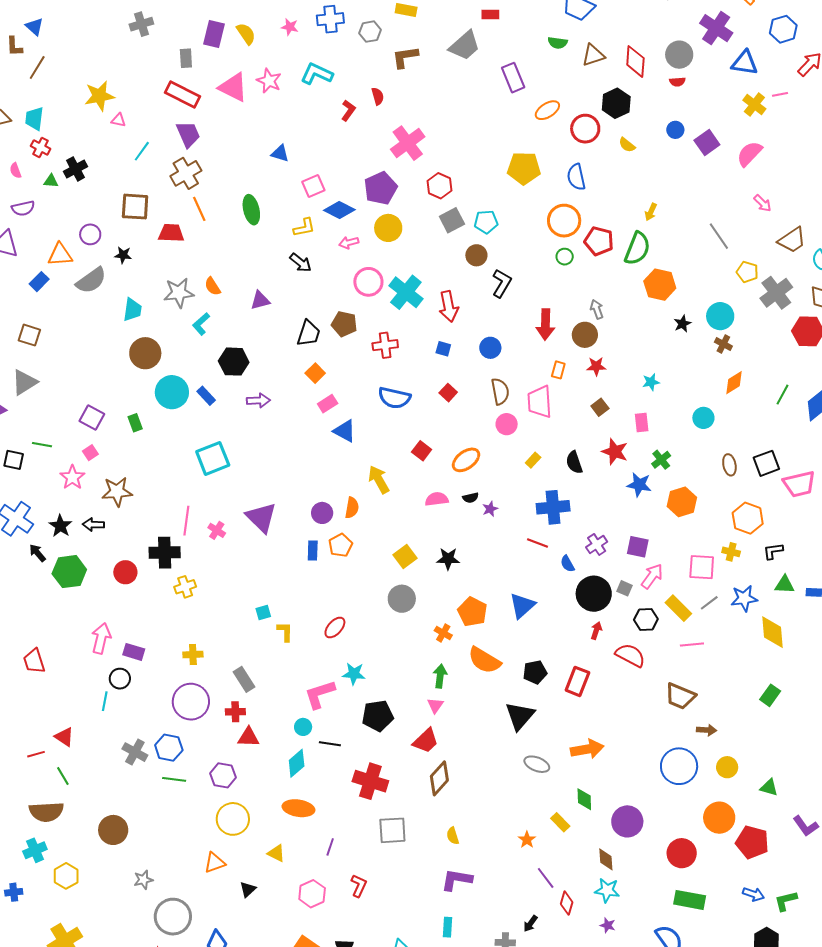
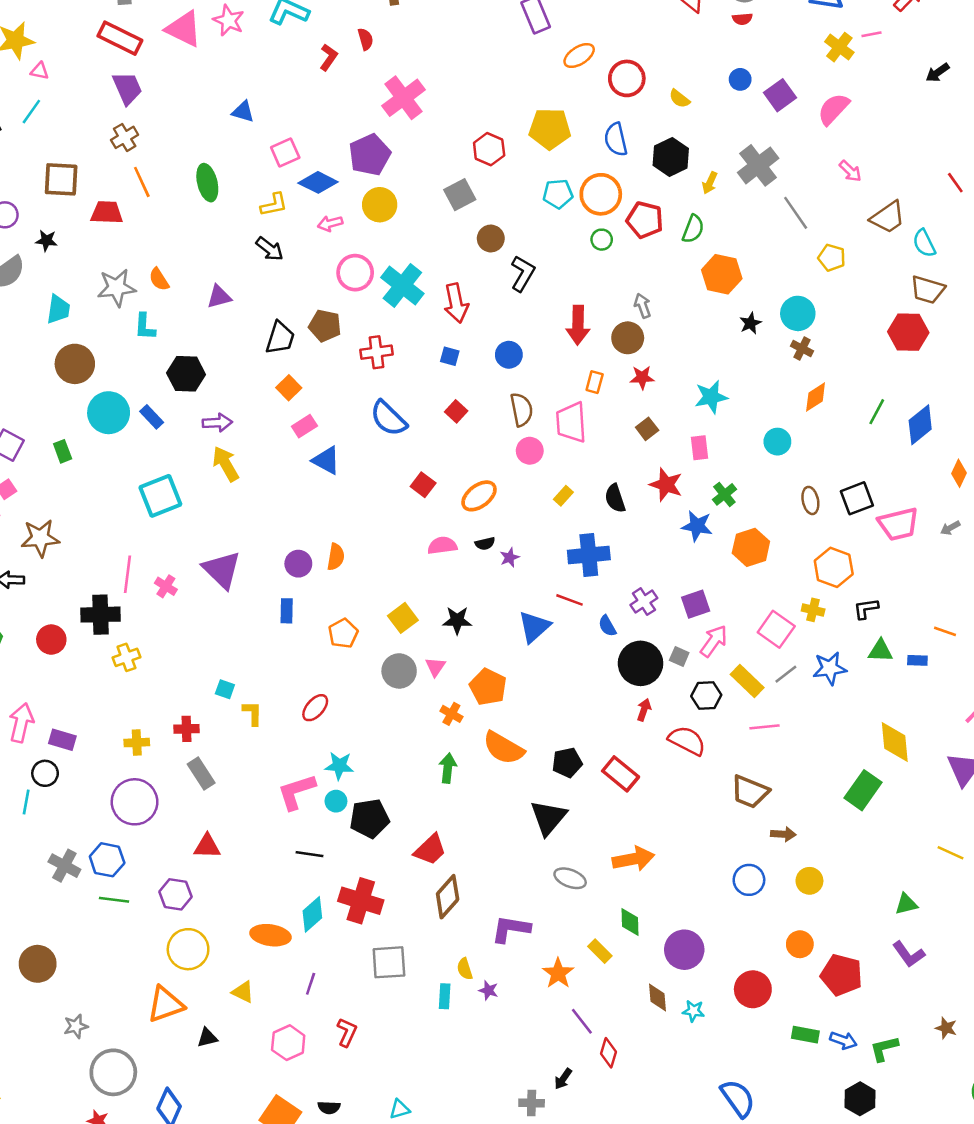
black hexagon: (616, 103) -> (671, 157), moved
cyan line: (142, 151) -> (31, 112), moved
brown cross: (186, 173) -> (125, 137), size x0.7
red hexagon: (440, 186) -> (489, 149), moved
cyan pentagon: (486, 222) -> (558, 194), moved
green semicircle: (637, 249) -> (693, 229), size x0.7
gray cross: (776, 293) -> (758, 165), moved
cyan L-shape: (201, 324) -> (145, 327), turned -45
cyan star: (651, 382) -> (711, 397), size x1.5
blue semicircle: (394, 398) -> (388, 418), turned 32
yellow arrow: (379, 480) -> (226, 464), moved
orange pentagon: (340, 545) -> (343, 633), moved
purple square: (638, 547) -> (696, 604), turned -30
pink square: (702, 567) -> (776, 629), turned 32
blue triangle: (522, 606) -> (534, 627), moved
cyan square: (263, 613) -> (225, 689), turned 35
yellow diamond: (772, 632) -> (895, 742), moved
red rectangle: (577, 681) -> (621, 774), turned -72
green rectangle: (770, 695) -> (863, 790), size x1.4
pink triangle: (435, 705) -> (435, 667), moved
red cross: (235, 712) -> (186, 729), moved
cyan circle: (303, 727) -> (336, 801), moved
cyan diamond: (297, 763) -> (312, 914), moved
blue circle: (679, 766) -> (749, 880), size x0.7
green triangle: (769, 787) -> (906, 904), moved, turned -30
orange circle: (719, 818) -> (800, 944), size x0.7
orange star: (527, 840) -> (558, 973), size x1.4
orange triangle: (215, 863) -> (165, 1004), size x1.4
purple L-shape: (457, 880) -> (511, 929), moved
black triangle: (248, 889) -> (207, 1038), turned 30
cyan star: (607, 890) -> (693, 1011), moved, size x0.7
green rectangle: (690, 900) -> (805, 1035), moved, size x0.7
purple star: (608, 925) -> (488, 990), moved
cyan rectangle: (448, 927) -> (445, 996), moved

